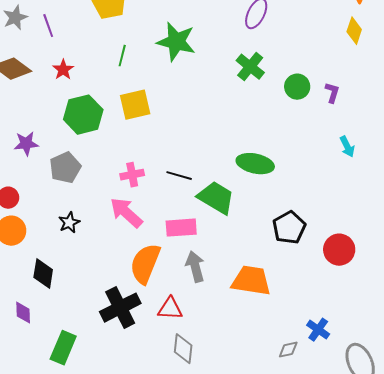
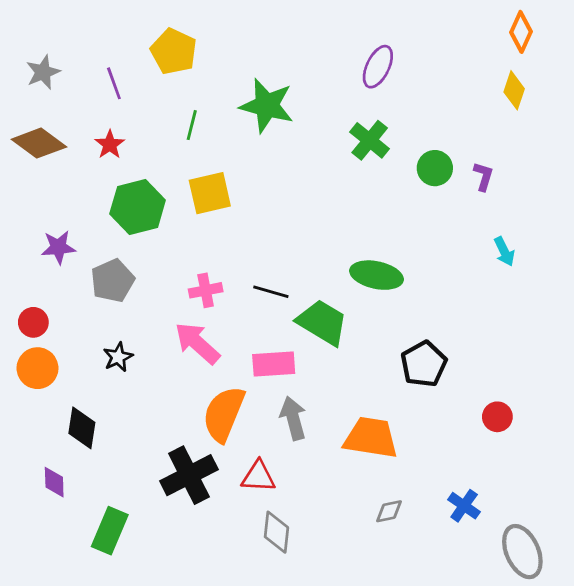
purple line: (48, 26) -> (114, 83), moved
red circle: (339, 250) -> (497, 417), moved, size x0.7
gray diamond: (288, 350) -> (389, 511), moved

